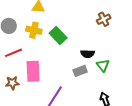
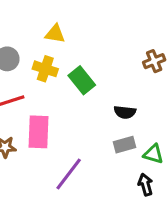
green triangle: (103, 65) -> (153, 154), moved, turned -40
gray rectangle: (80, 71) -> (125, 145), moved

